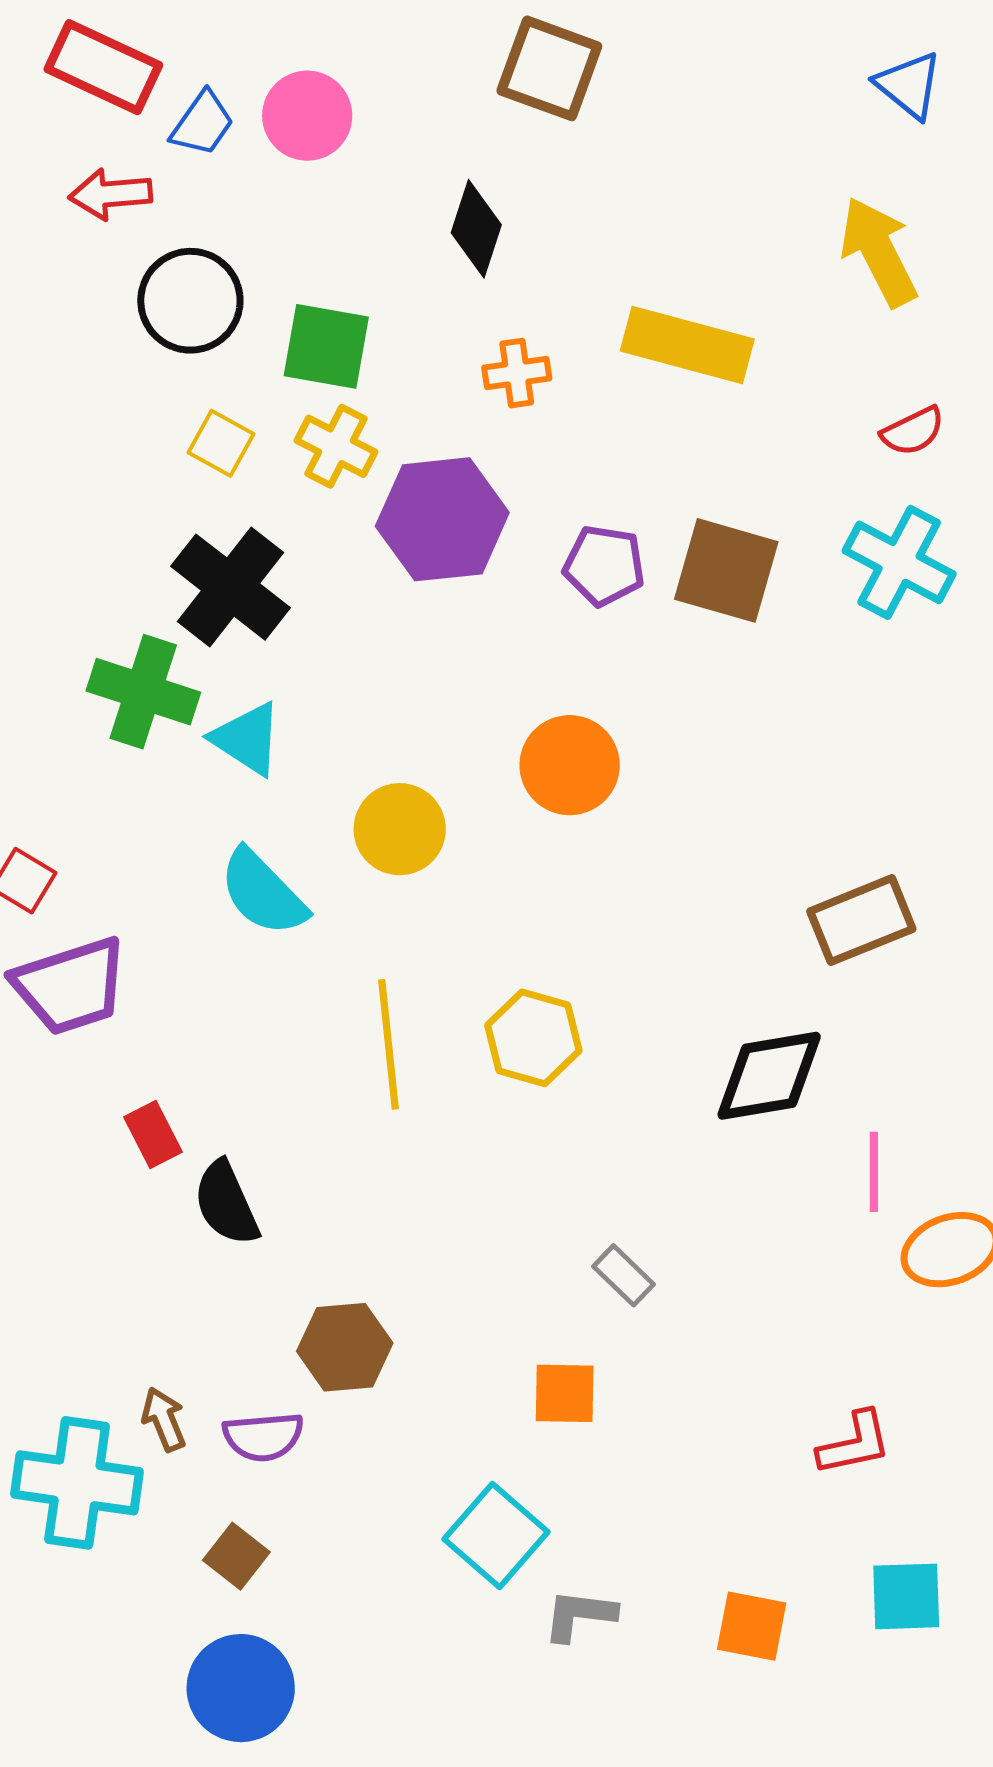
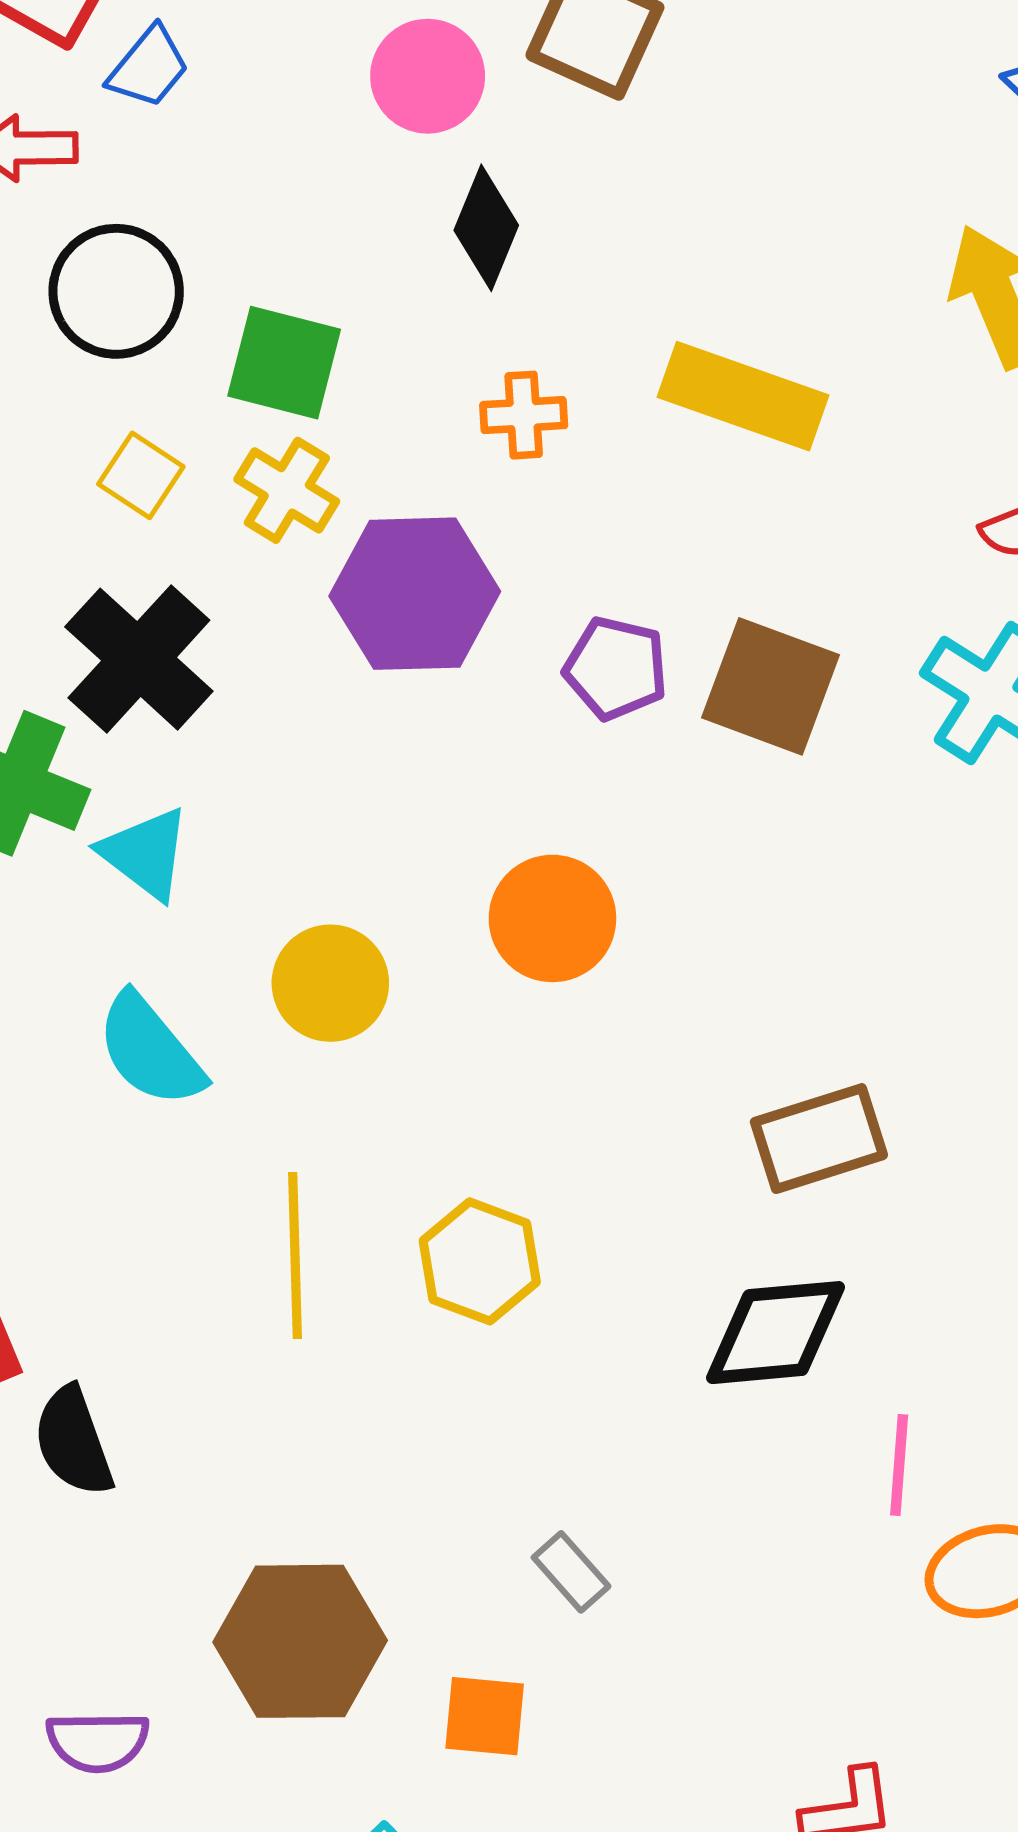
pink circle: (307, 116) -> (428, 76), moved
brown rectangle: (861, 920) -> (819, 1139), moved
brown hexagon: (345, 1347) -> (300, 1641), moved, size x1.4

